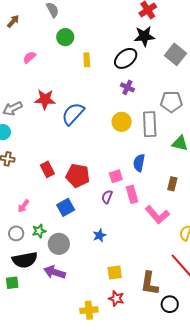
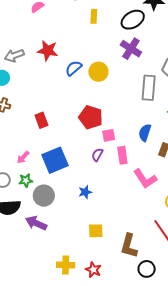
purple cross: (127, 87) -> (131, 49), size x1.5
blue semicircle: (73, 114) -> (74, 68), size x0.7
yellow circle: (122, 122) -> (98, 72), moved
blue semicircle: (139, 163) -> (145, 133), moved
red pentagon: (78, 176) -> (91, 117), moved
pink arrow: (23, 206) -> (23, 157), moved
blue square: (66, 207) -> (55, 160), size x1.5
red star: (116, 298) -> (93, 270), moved

